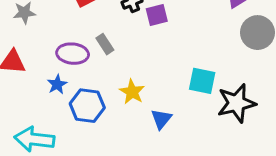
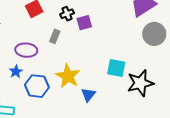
gray rectangle: (105, 44) -> (55, 36), moved, turned 56
yellow star: (132, 92) -> (68, 76), size x1.4

